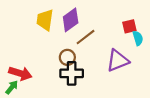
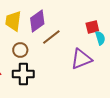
brown circle: (67, 57) -> (20, 50), moved
black cross: (72, 73) -> (23, 74), moved

